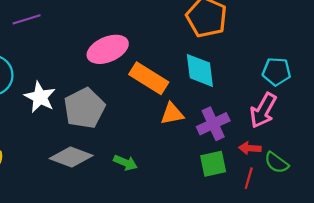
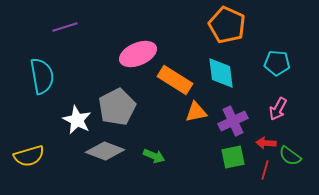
cyan pentagon: (276, 72) -> (277, 63), moved
white star: (40, 97) -> (77, 120), moved
pink arrow: (263, 110) -> (278, 109), size x0.7

